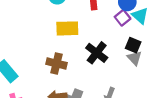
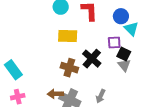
purple square: (123, 18) -> (114, 43), moved, turned 32
brown cross: (56, 63) -> (69, 68), moved

